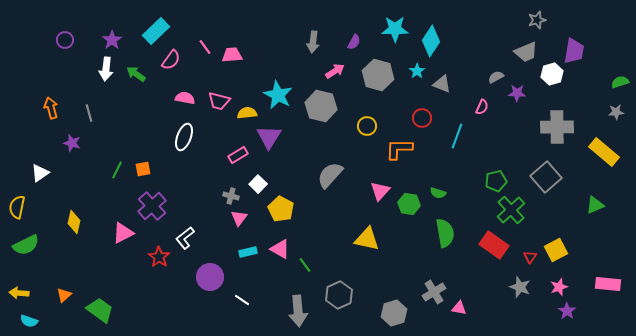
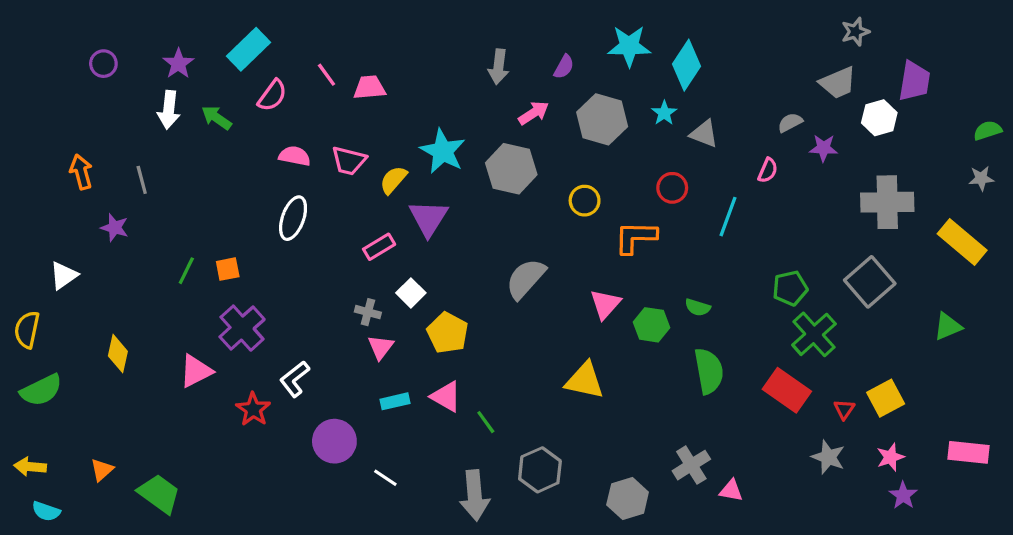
yellow semicircle: (247, 113) -> (393, 180), turned -42

